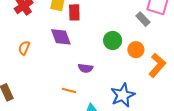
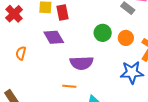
purple semicircle: (86, 68) -> (81, 63), size x1.6
blue star: (123, 95) -> (132, 72), moved, turned 30

